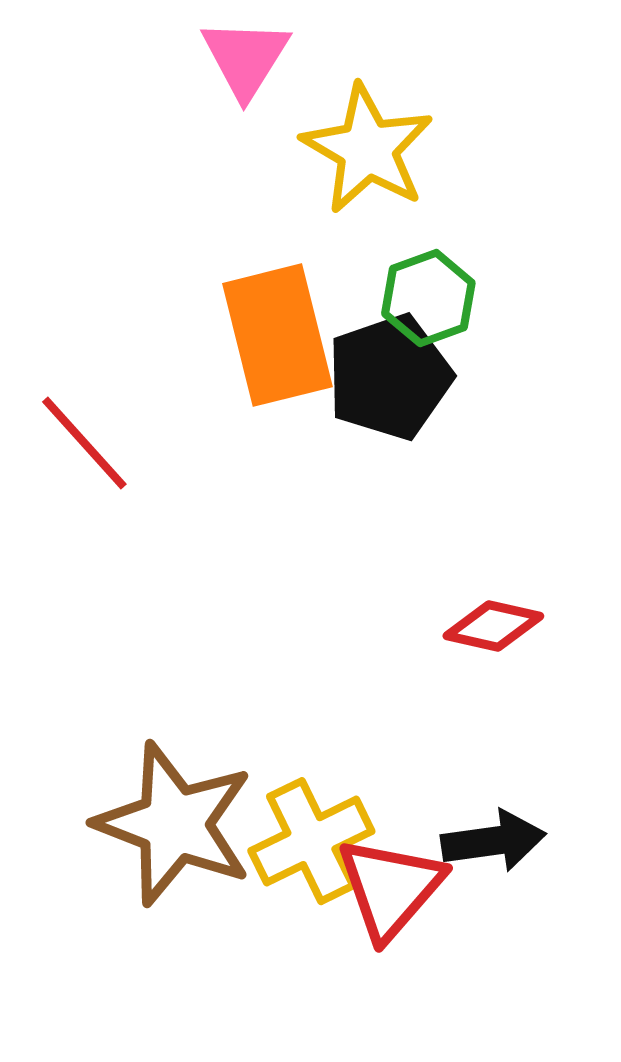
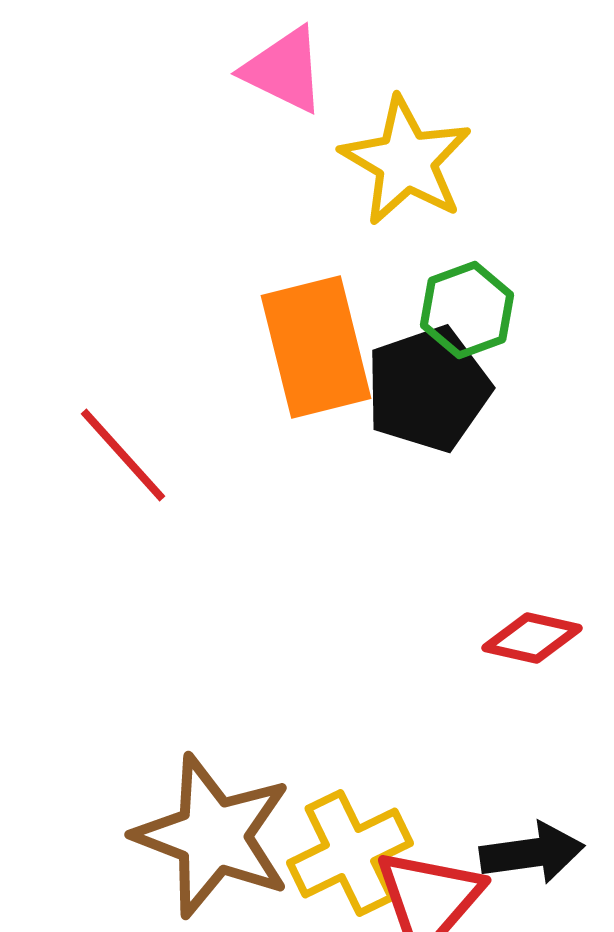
pink triangle: (245, 58) -> (284, 70), turned -36

